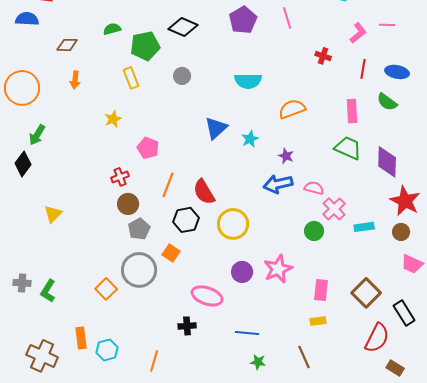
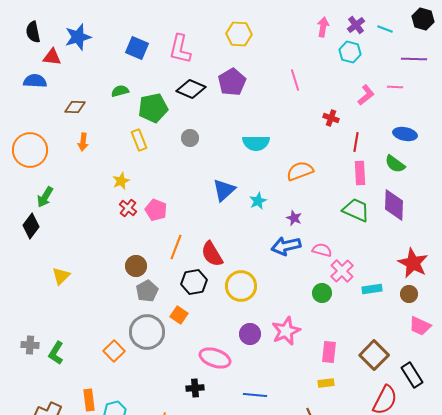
purple pentagon: (243, 20) -> (232, 82), moved
red line: (363, 69) -> (356, 142), moved
purple diamond: (387, 162) -> (394, 205), moved
red cross: (120, 177) -> (128, 208), moved, turned -30

